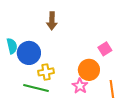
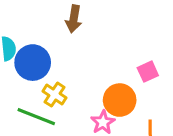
yellow cross: (46, 72) -> (54, 95), turned 35

